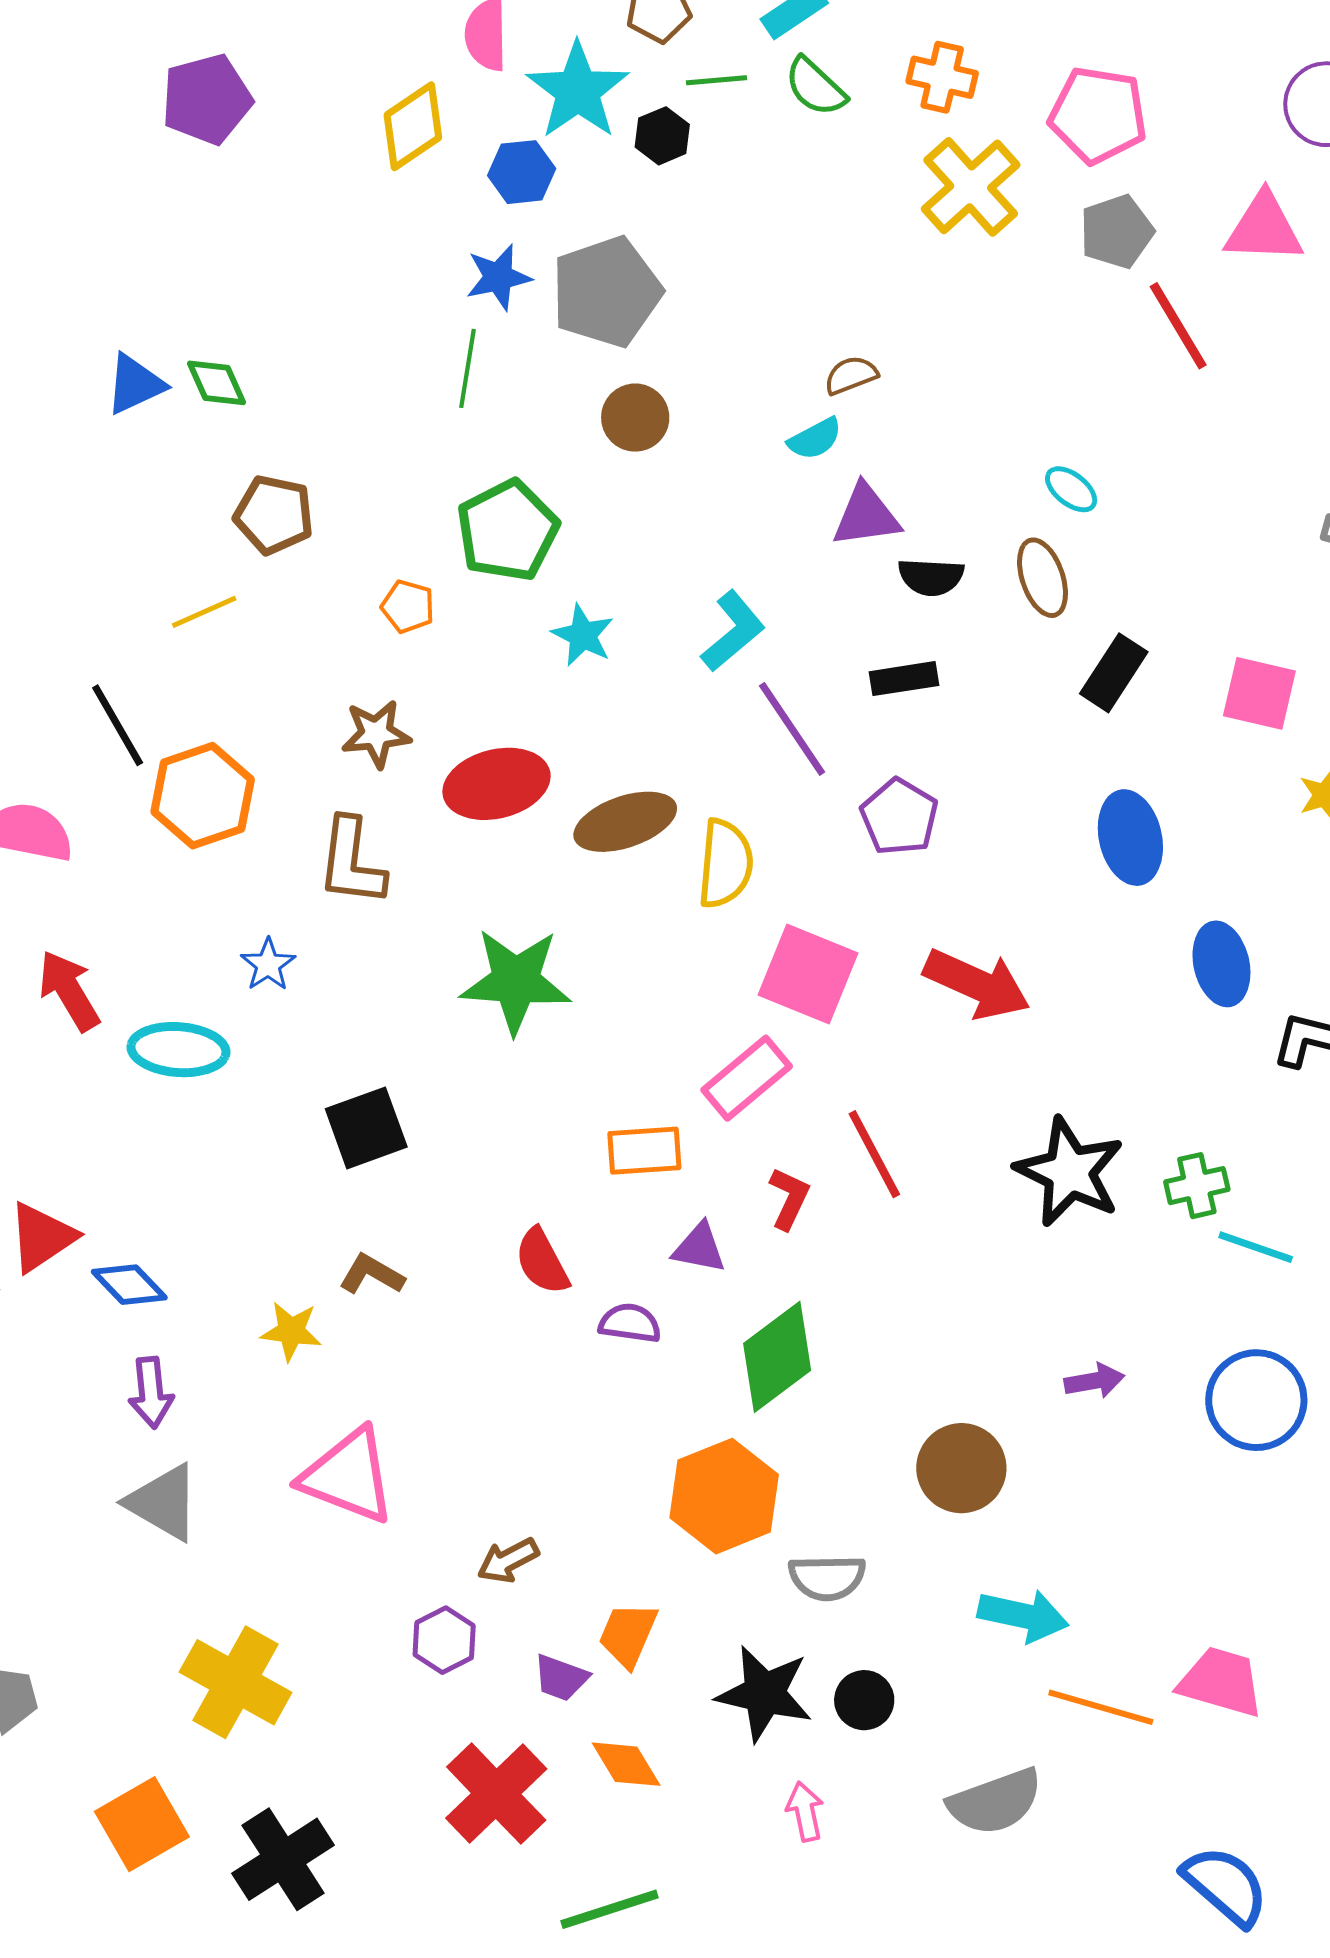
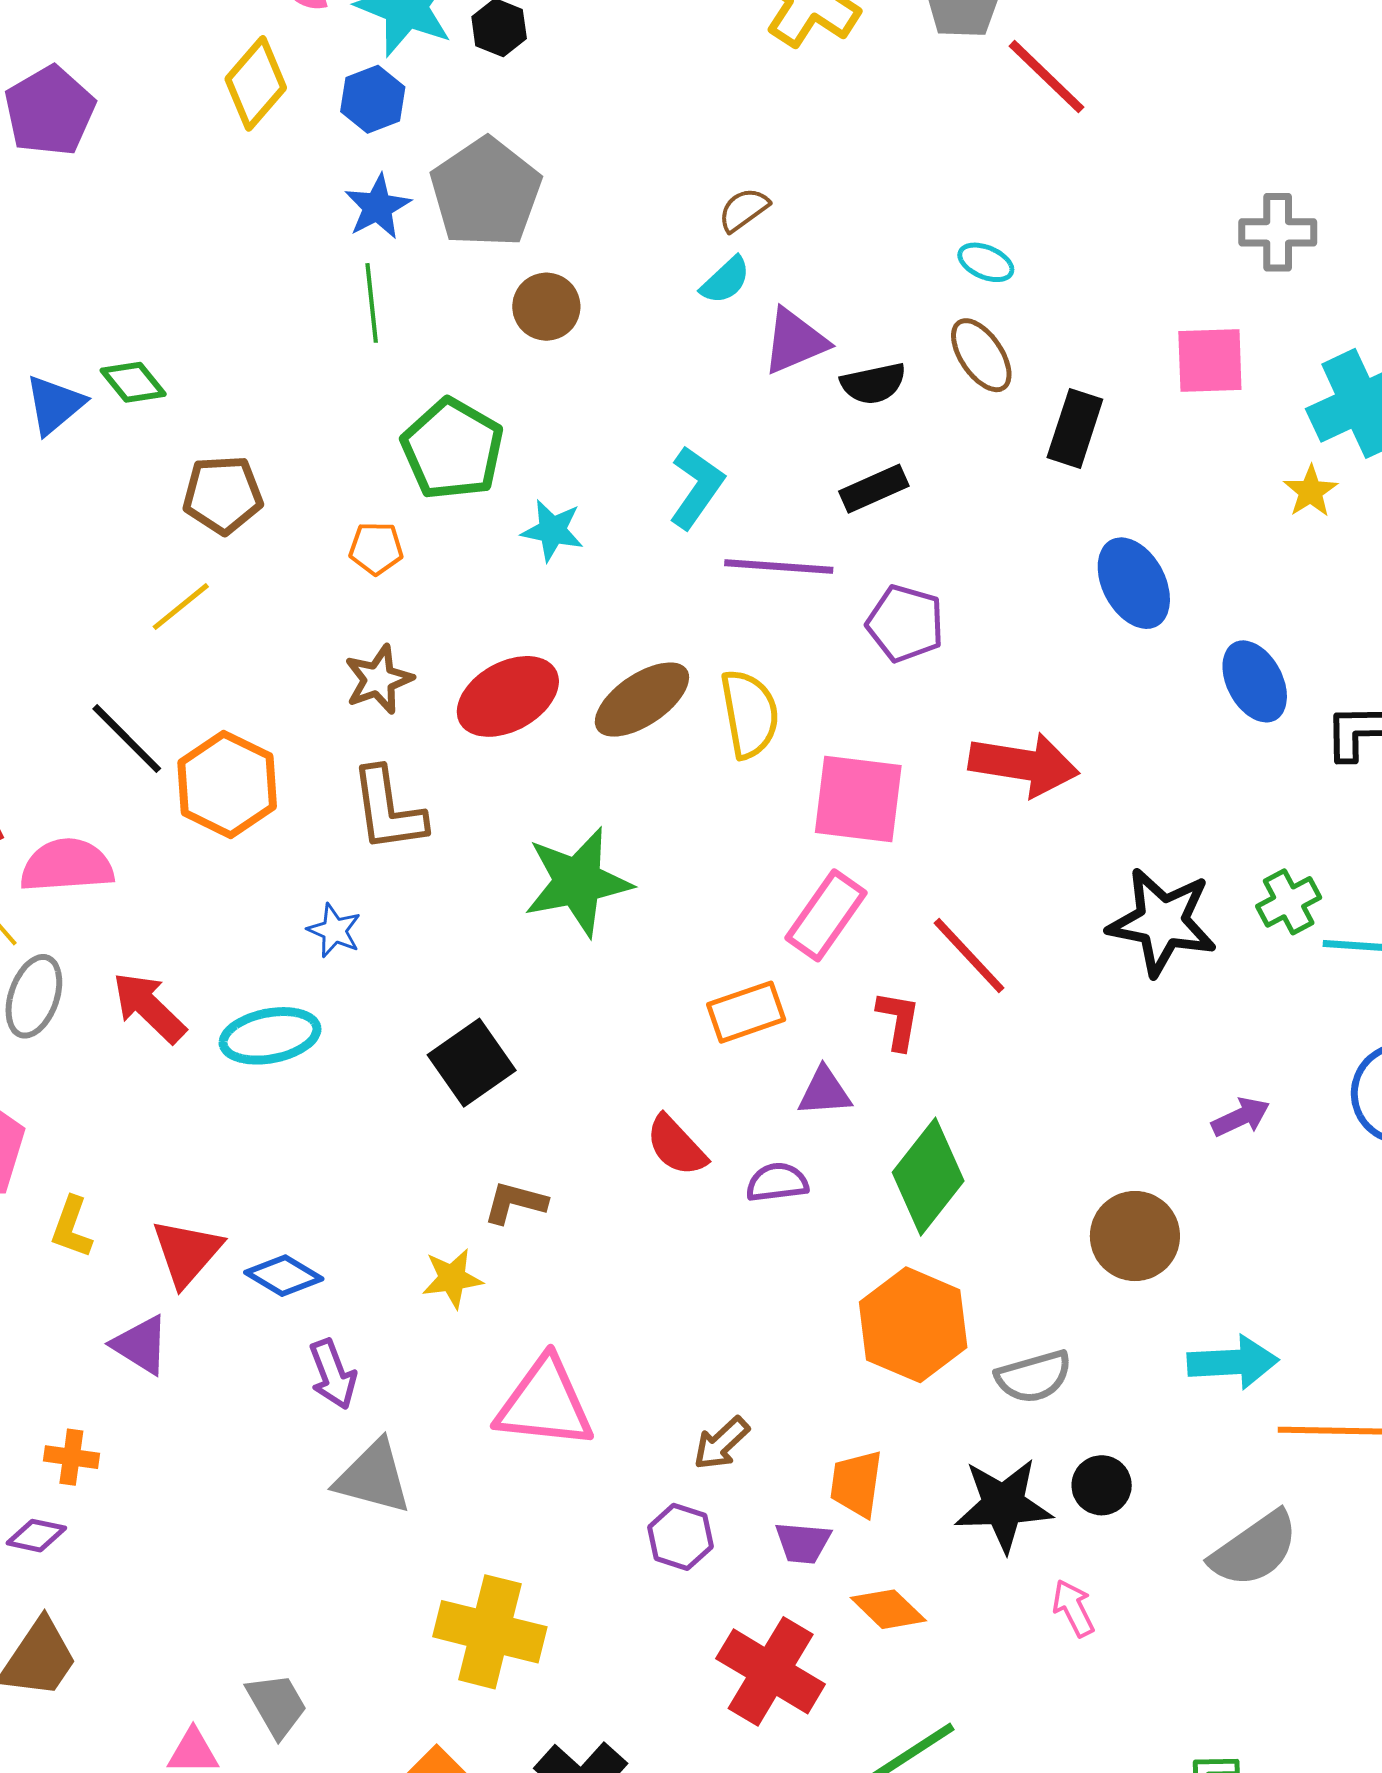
pink square: (1259, 693) -> (1210, 360), moved
purple line: (792, 729) -> (779, 566), turned -37

